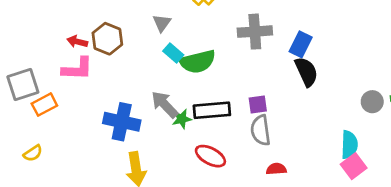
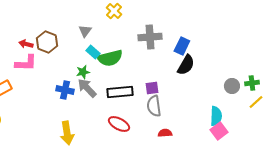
black semicircle: (306, 72) -> (186, 65), turned 55
green star: (182, 119) -> (83, 72), moved
blue cross: (122, 122) -> (65, 90), moved, size x0.7

